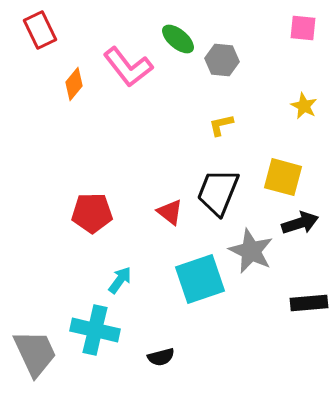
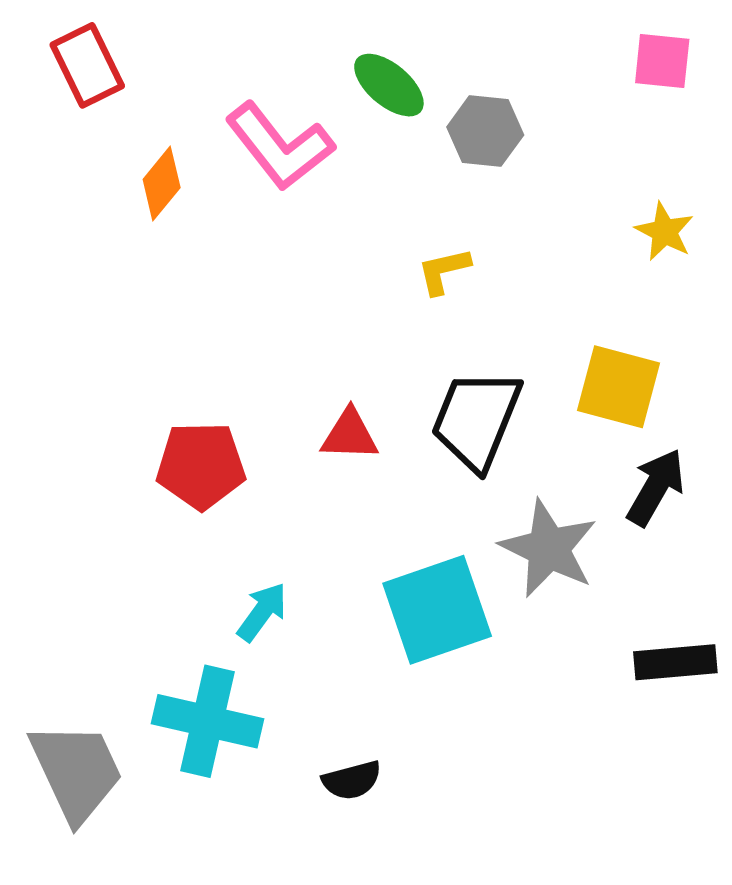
yellow L-shape: (221, 125) -> (444, 271), moved
red triangle: (170, 212) -> (350, 435), moved, turned -36
black arrow: (300, 223) -> (656, 487), turned -42

